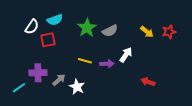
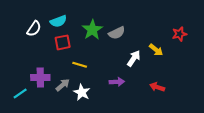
yellow arrow: (147, 32) -> (156, 50), moved
red square: (48, 40) -> (63, 42), moved
yellow line: (85, 61) -> (80, 65), moved
purple arrow: (107, 64) -> (117, 82), moved

